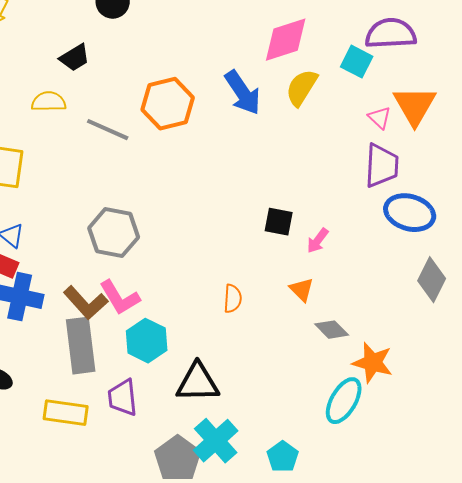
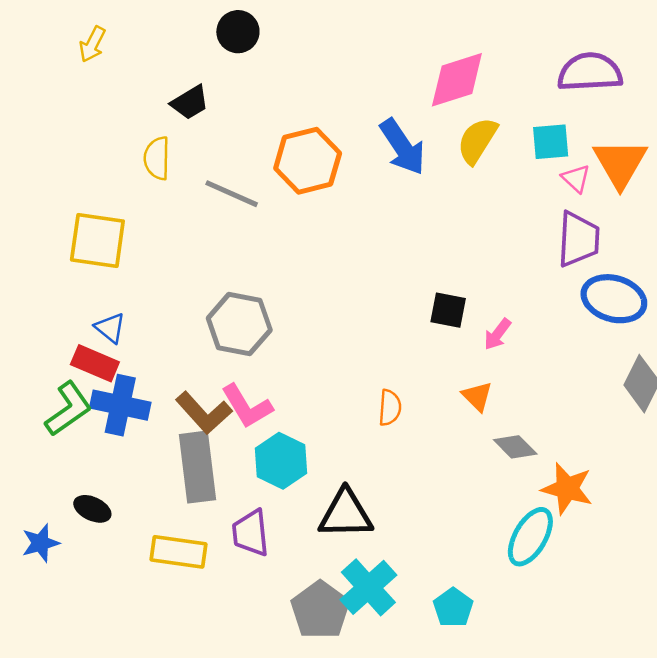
cyan square: (357, 62) -> (551, 142), moved, turned -32
yellow semicircle: (49, 102) -> (157, 158), turned -88

